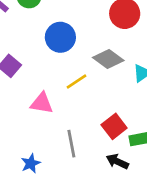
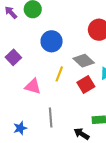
yellow line: (76, 82) -> (59, 74), turned -42
red square: (114, 126) -> (86, 84), moved

